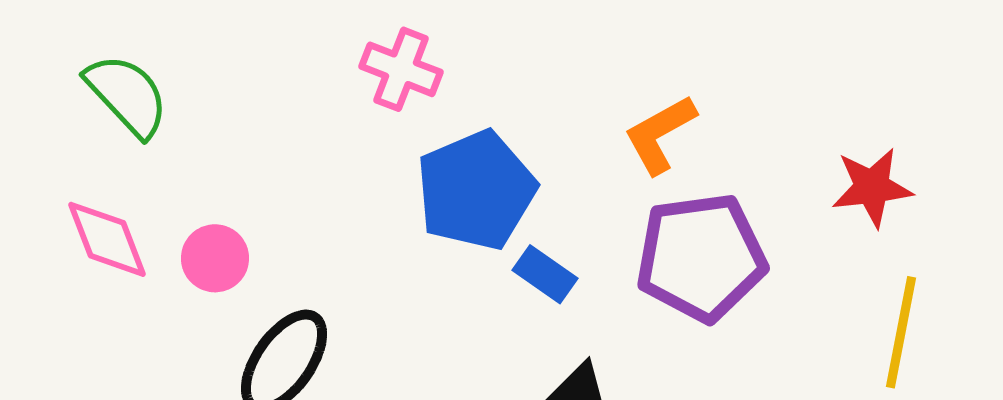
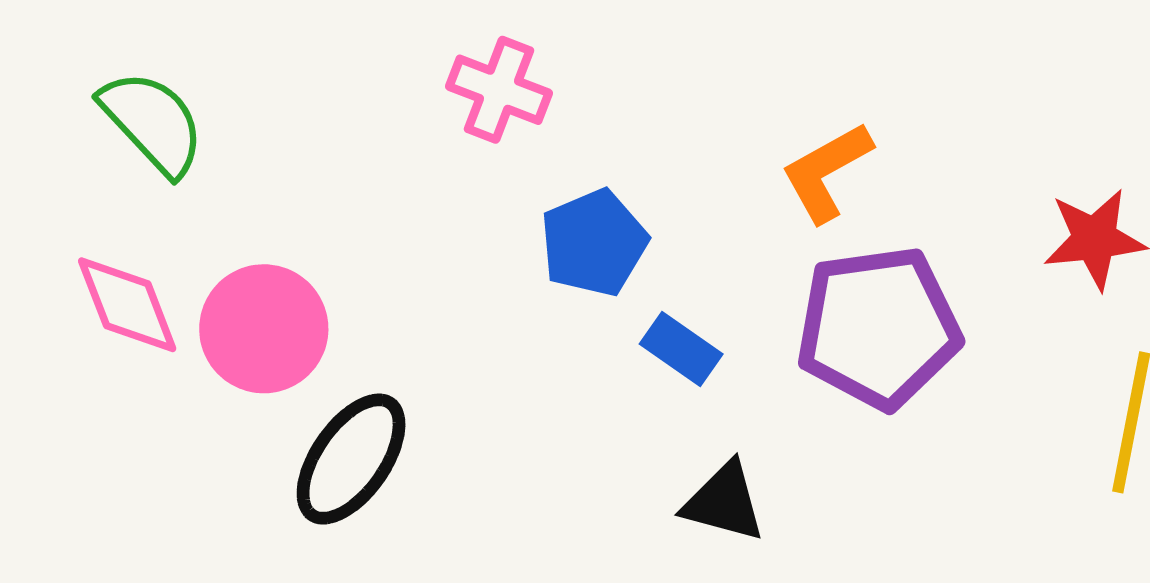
blue pentagon: (476, 190) -> (594, 243), size x0.7
pink circle: (215, 258) -> (264, 329), size x1.5

